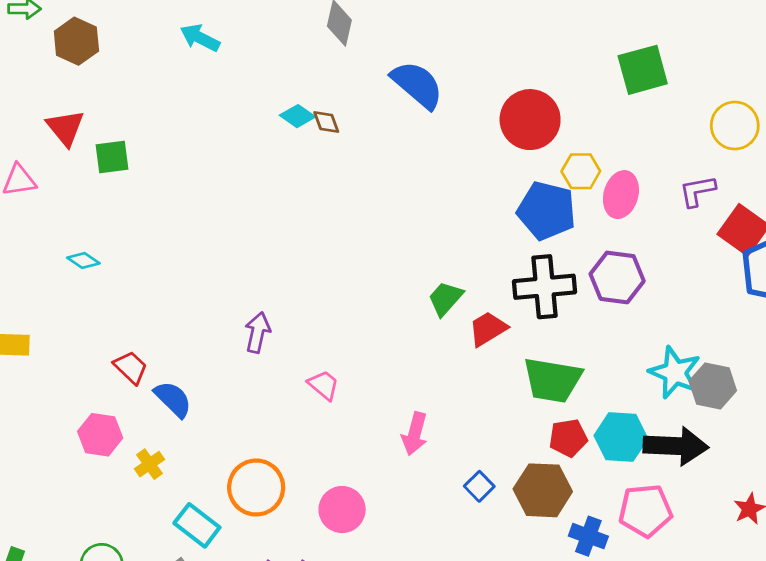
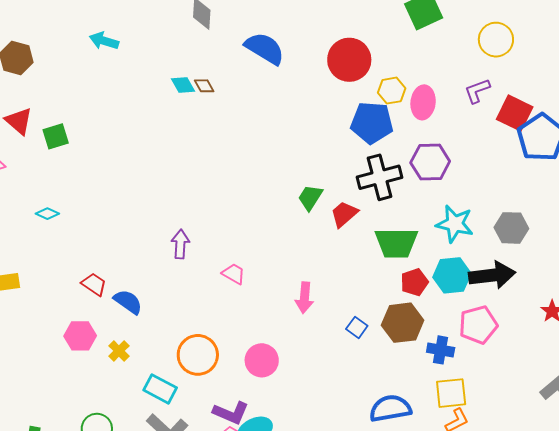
cyan diamond: (298, 116) -> (183, 85), turned 35
cyan star: (675, 373) -> (455, 224), moved

